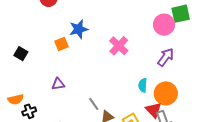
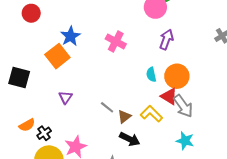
orange square: (61, 44) -> (57, 56), size x1.6
black square: (21, 54) -> (19, 77), size x1.5
purple triangle: (58, 84) -> (65, 97), turned -32

